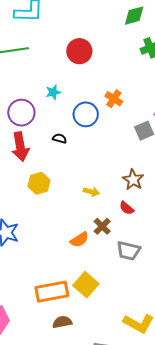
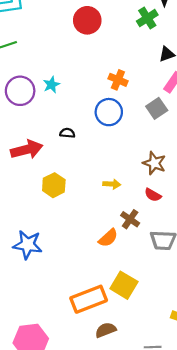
red circle: (79, 51) -> (87, 20), moved
purple circle: (21, 113) -> (20, 91), moved
blue circle: (86, 114) -> (109, 112), moved
red arrow: (20, 147) -> (27, 150), turned -84

